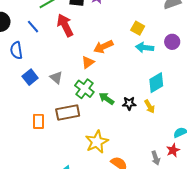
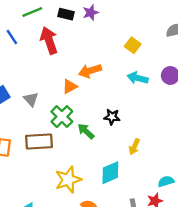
yellow square: (138, 28) -> (133, 45), moved
cyan diamond: (156, 83) -> (110, 173), moved
black star: (129, 103) -> (112, 117), moved
yellow arrow: (150, 106) -> (134, 147), turned 48

